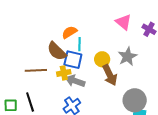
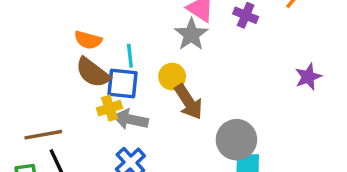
orange semicircle: (69, 32) -> (88, 40), moved, turned -126
gray star: (127, 57) -> (191, 34), moved
brown line: (36, 70) -> (43, 135), moved

